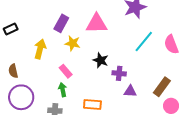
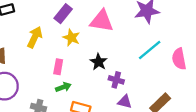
pink rectangle: (66, 71) -> (58, 67), turned 40
green arrow: (63, 90) -> (63, 87), moved, turned 72

